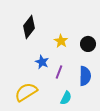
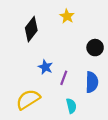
yellow star: (61, 41) -> (67, 16), moved
cyan semicircle: (66, 98) -> (71, 106), turned -40

